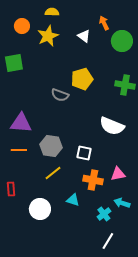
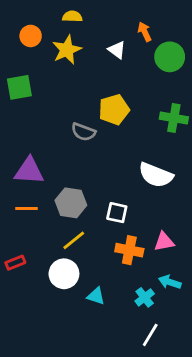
red rectangle: (11, 189) -> (15, 263), turned 72
cyan triangle: (73, 200) -> (96, 296), moved
white circle: (40, 209) -> (64, 274), moved

